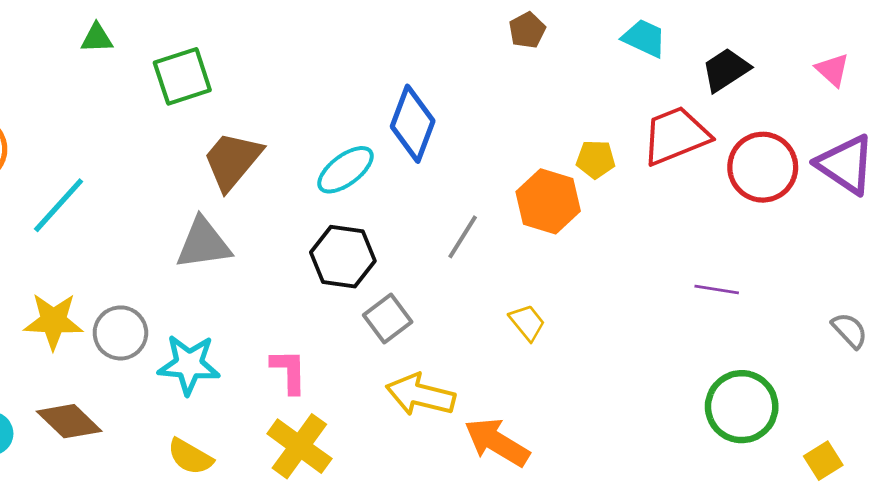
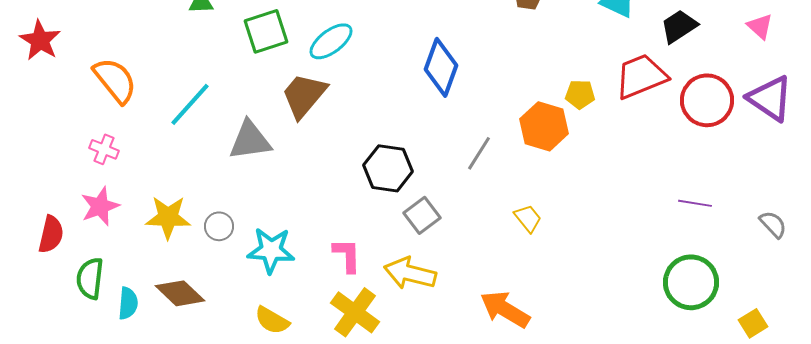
cyan ellipse: (346, 170) -> (331, 41), moved
cyan line: (59, 205) -> (190, 104), moved
gray triangle: (203, 243) -> (250, 140), moved
purple line: (717, 290) -> (695, 203), moved
gray circle: (120, 333) -> (219, 226), size x0.7
yellow arrow: (421, 395) -> (410, 273), moved

